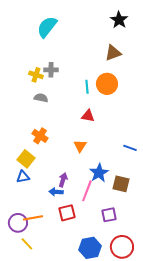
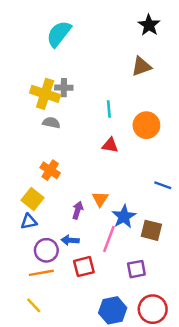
yellow cross: (36, 75) -> (45, 94), size x1.6
orange circle: (107, 84) -> (146, 125), moved
orange triangle: (80, 146) -> (100, 199), moved
purple arrow: (63, 180) -> (78, 210), moved
purple circle: (18, 223) -> (46, 250), moved

